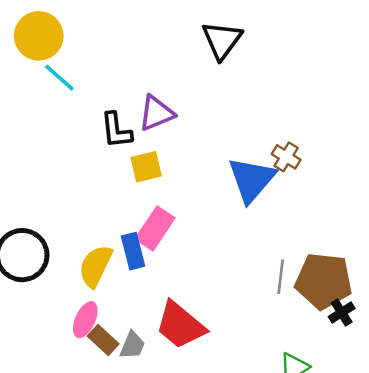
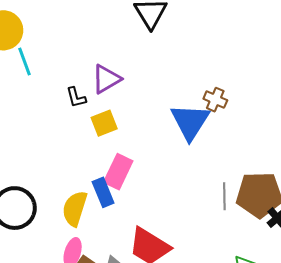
cyan line: (59, 78) -> (25, 61), turned 36
black L-shape: (116, 130) -> (76, 97), size x0.7

